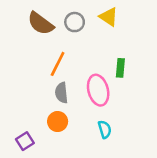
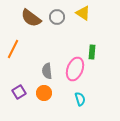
orange line: (58, 64) -> (13, 49), moved
pink ellipse: (98, 90) -> (75, 69), turned 35
purple square: (25, 141) -> (19, 92), moved

